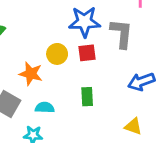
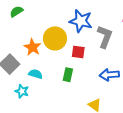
red square: (87, 53) -> (78, 52), moved
yellow circle: (57, 54) -> (55, 38), size x1.5

